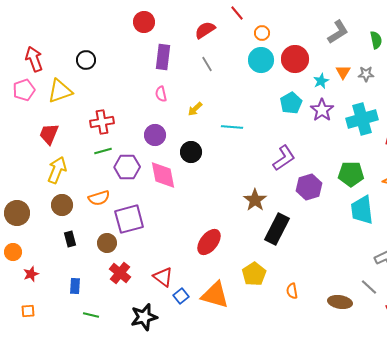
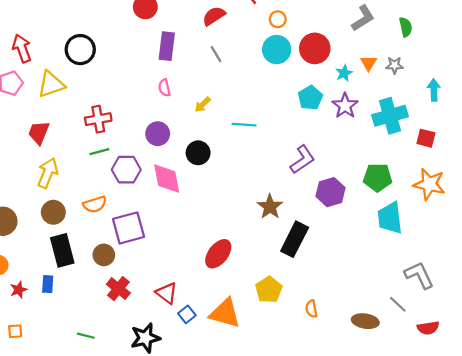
black circle: (86, 60) -> (80, 50), size x1.4
black rectangle: (70, 239) -> (62, 250), size x1.8
blue rectangle: (75, 286) -> (48, 284), moved

